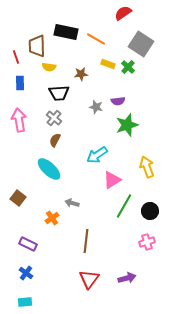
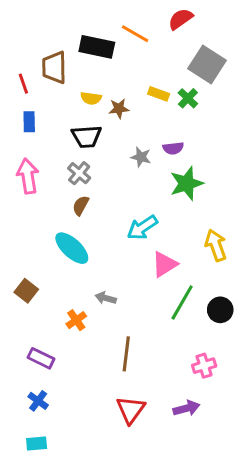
orange line: (96, 39) -> (135, 34), moved
yellow semicircle: (49, 67) -> (91, 98), moved
pink cross: (147, 242) -> (204, 366), moved

